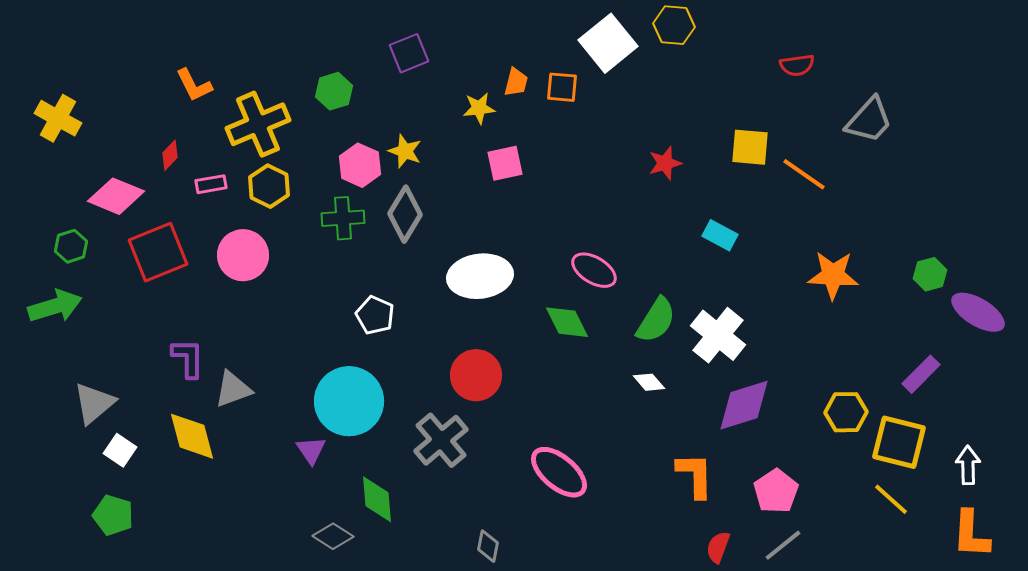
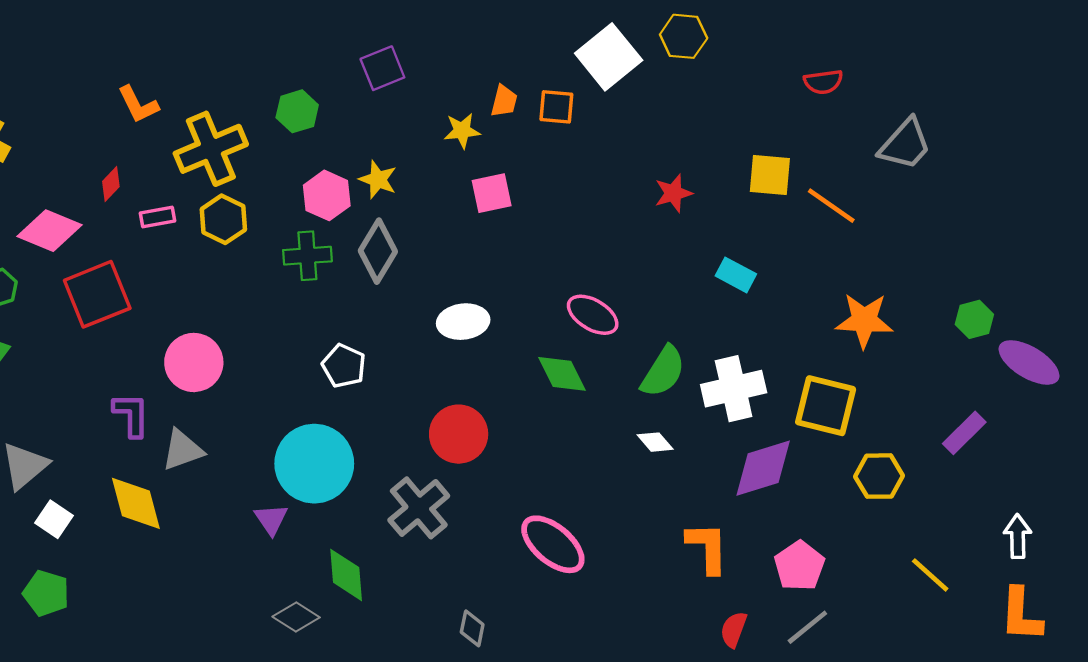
pink circle: (243, 255) -> (194, 362), moved
white ellipse: (480, 276) -> (463, 322), size x0.7
white cross: (718, 335) -> (734, 389), turned 38
yellow square: (899, 442) -> (826, 406), moved

